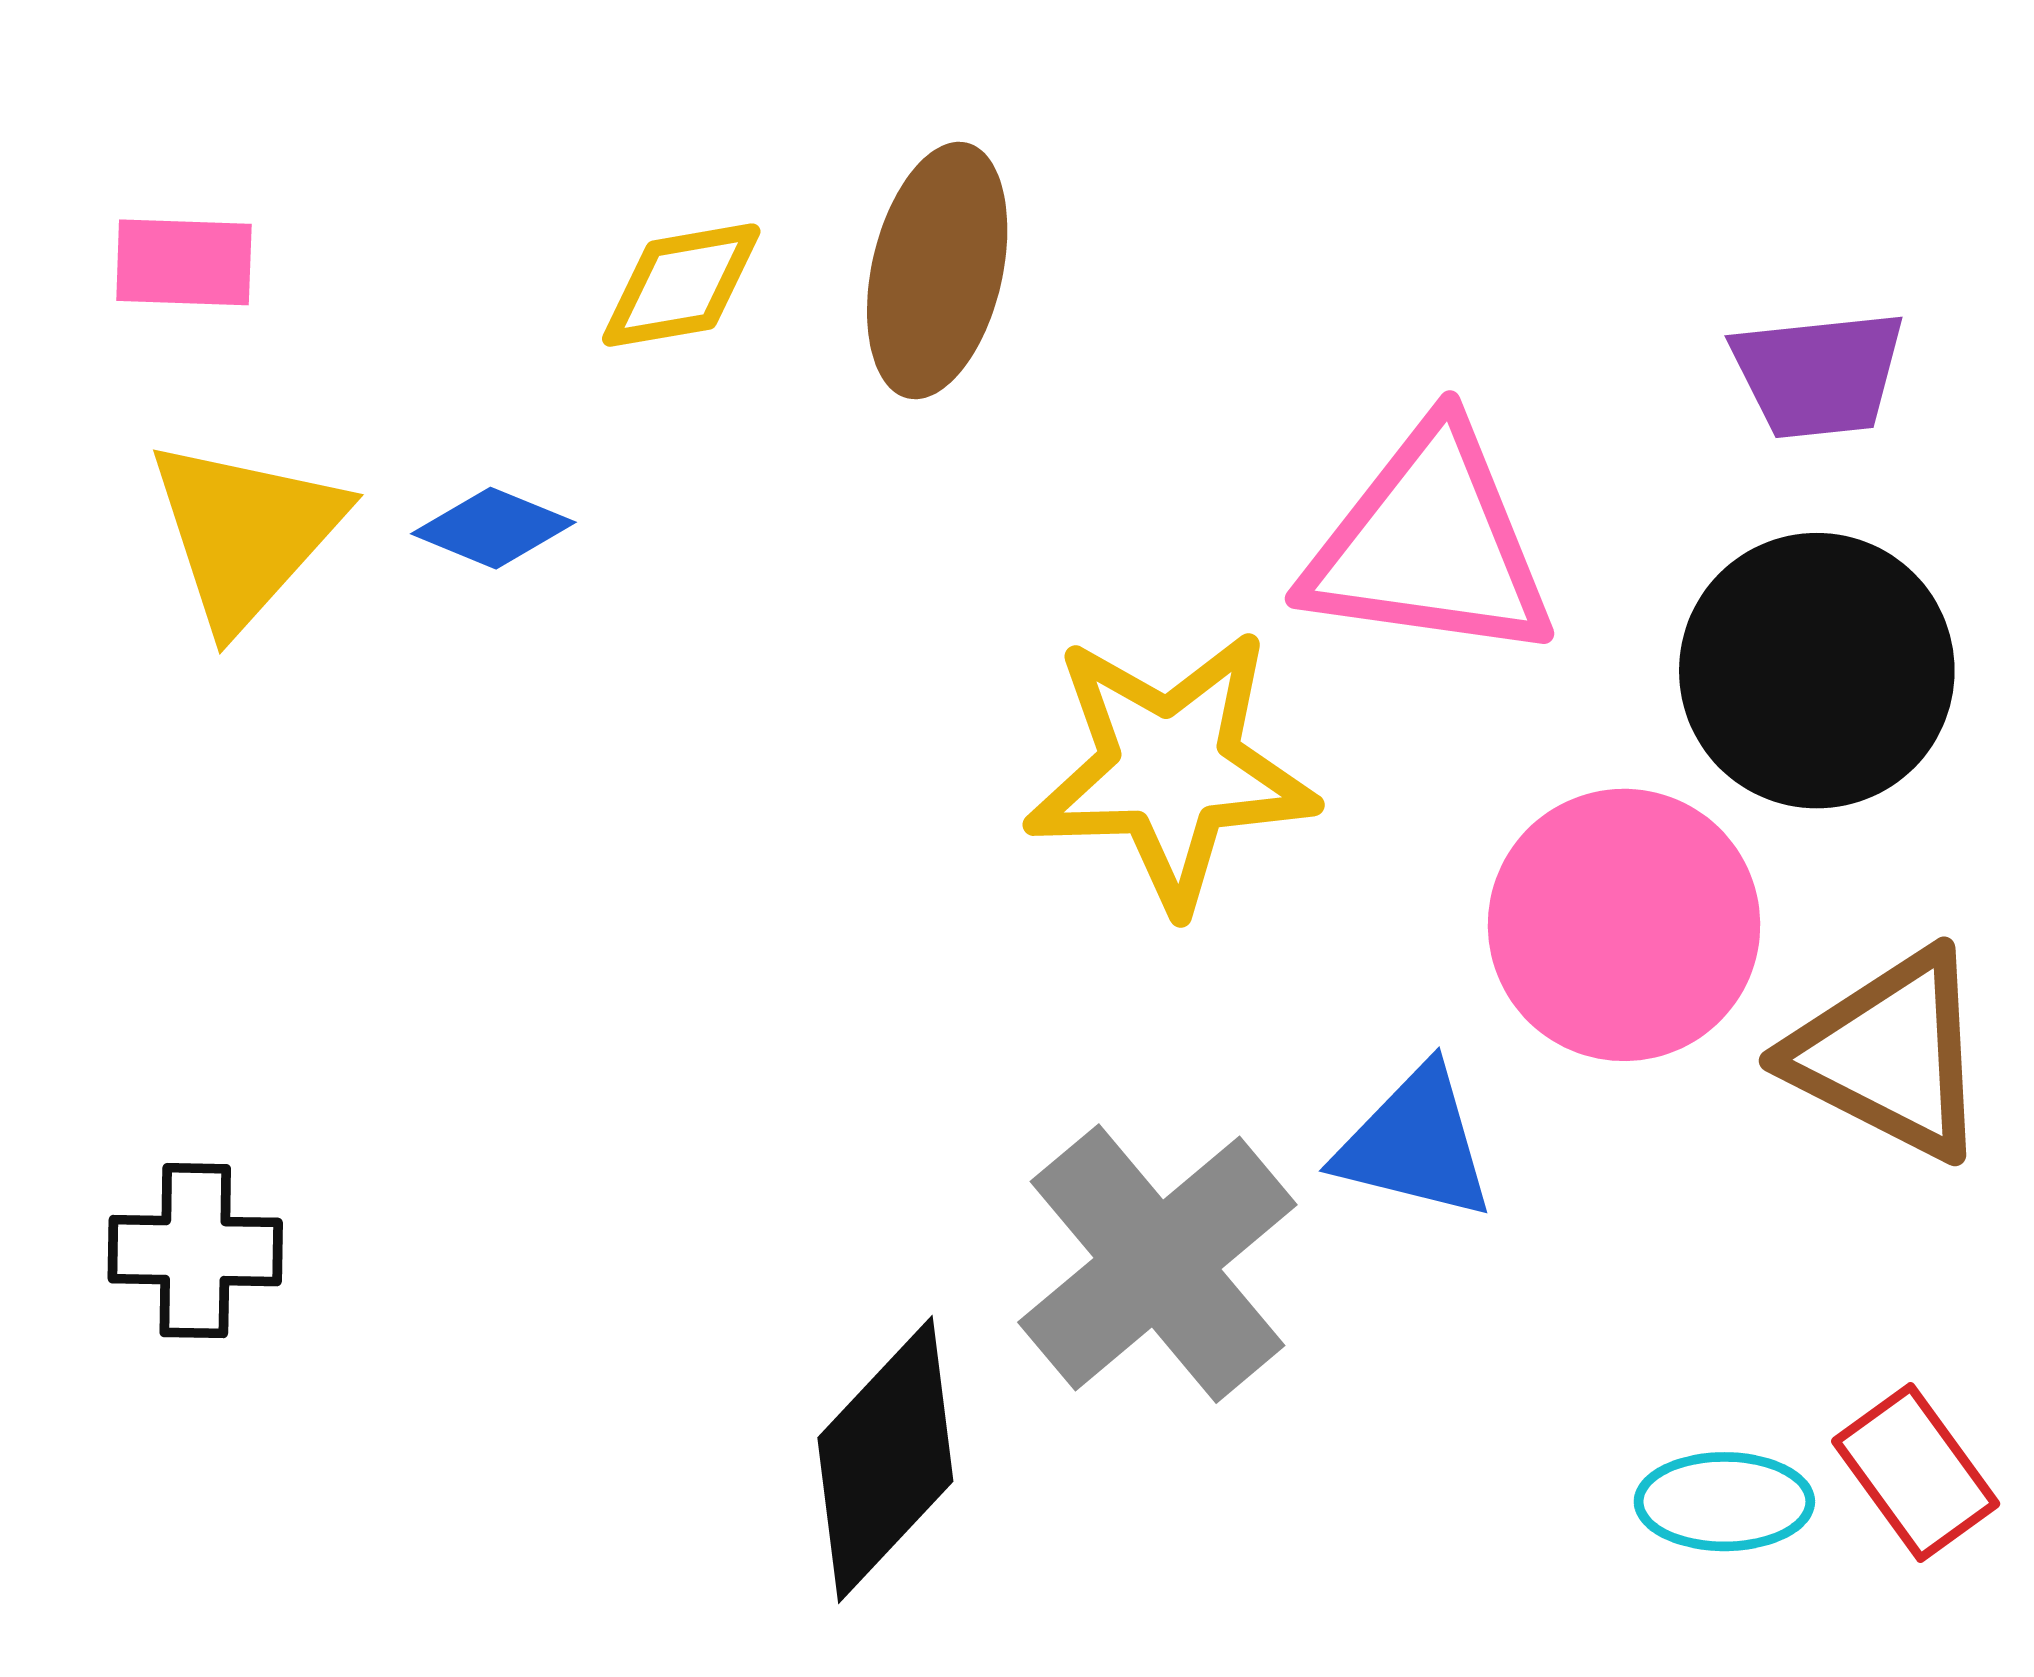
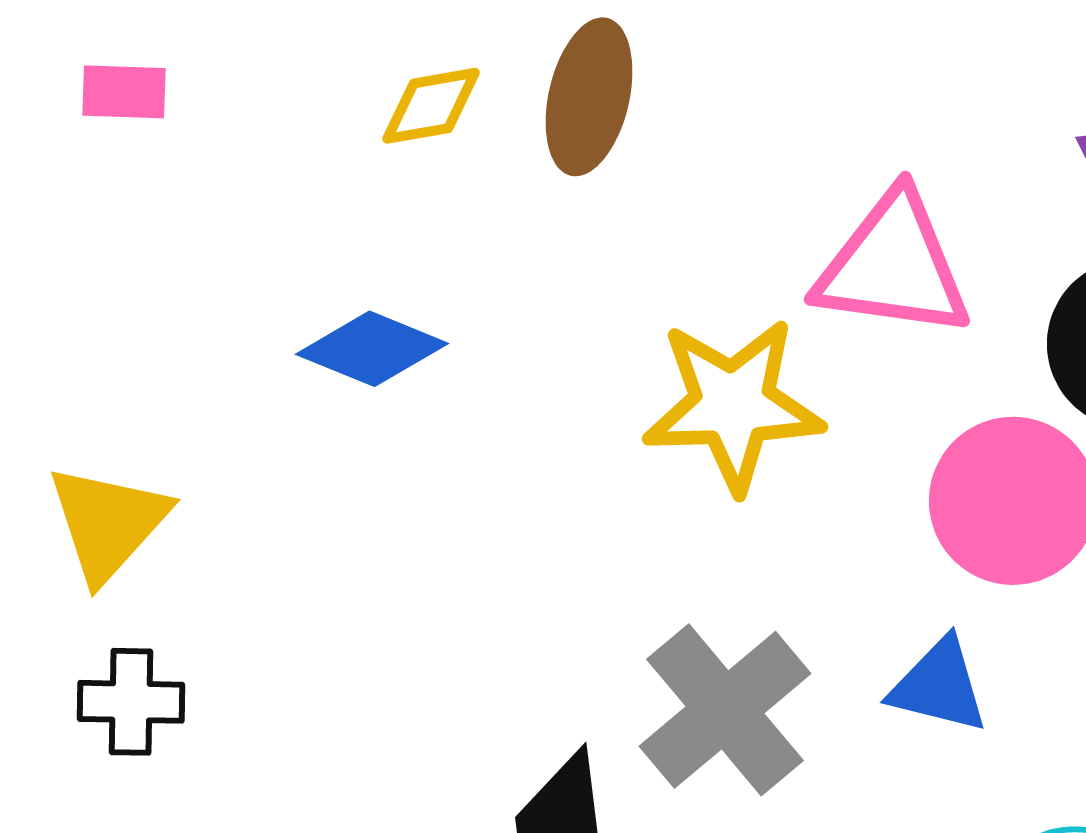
blue diamond: (493, 528) -> (372, 349), moved, size x1.5
yellow triangle: (245, 533) -> (108, 523), moved
blue triangle: (1415, 1144) -> (939, 686), moved

